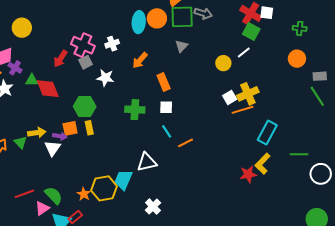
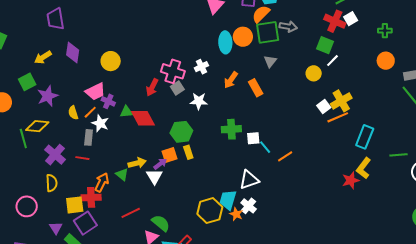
white square: (267, 13) -> (351, 19), turned -32
green square: (251, 31) -> (325, 45), moved
orange rectangle: (164, 82) -> (256, 88), moved
white square: (166, 107) -> (253, 138), moved
purple arrow: (60, 136) -> (160, 164), turned -40
red line: (24, 194) -> (131, 213), moved
orange star: (84, 194) -> (236, 214), moved
white cross: (153, 207) -> (249, 206), moved

